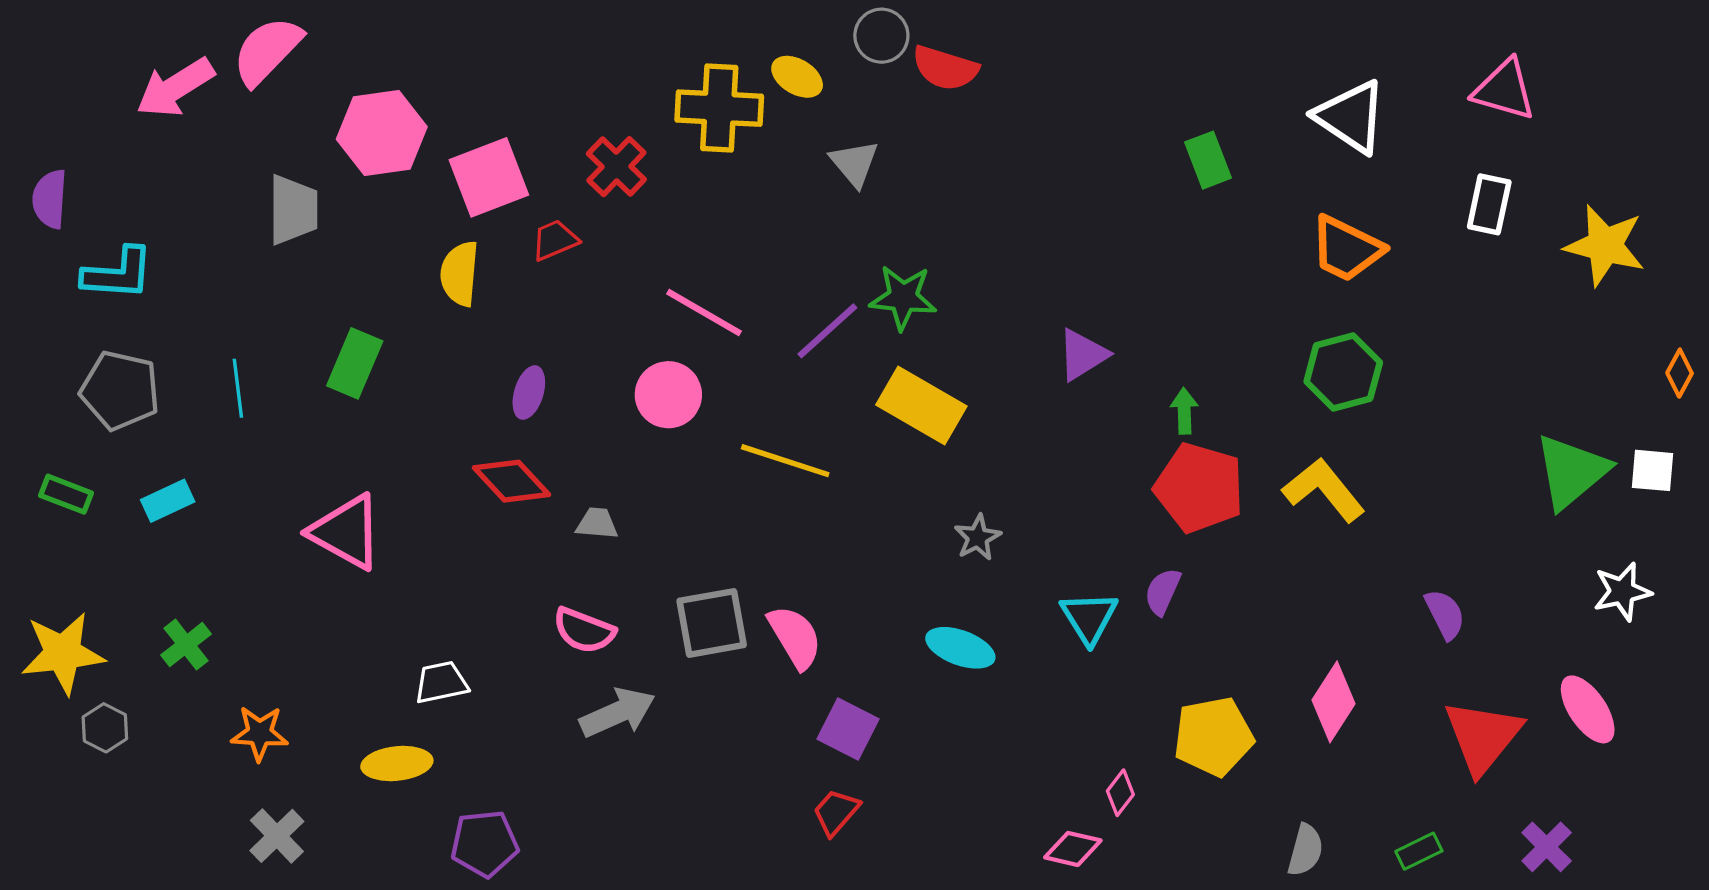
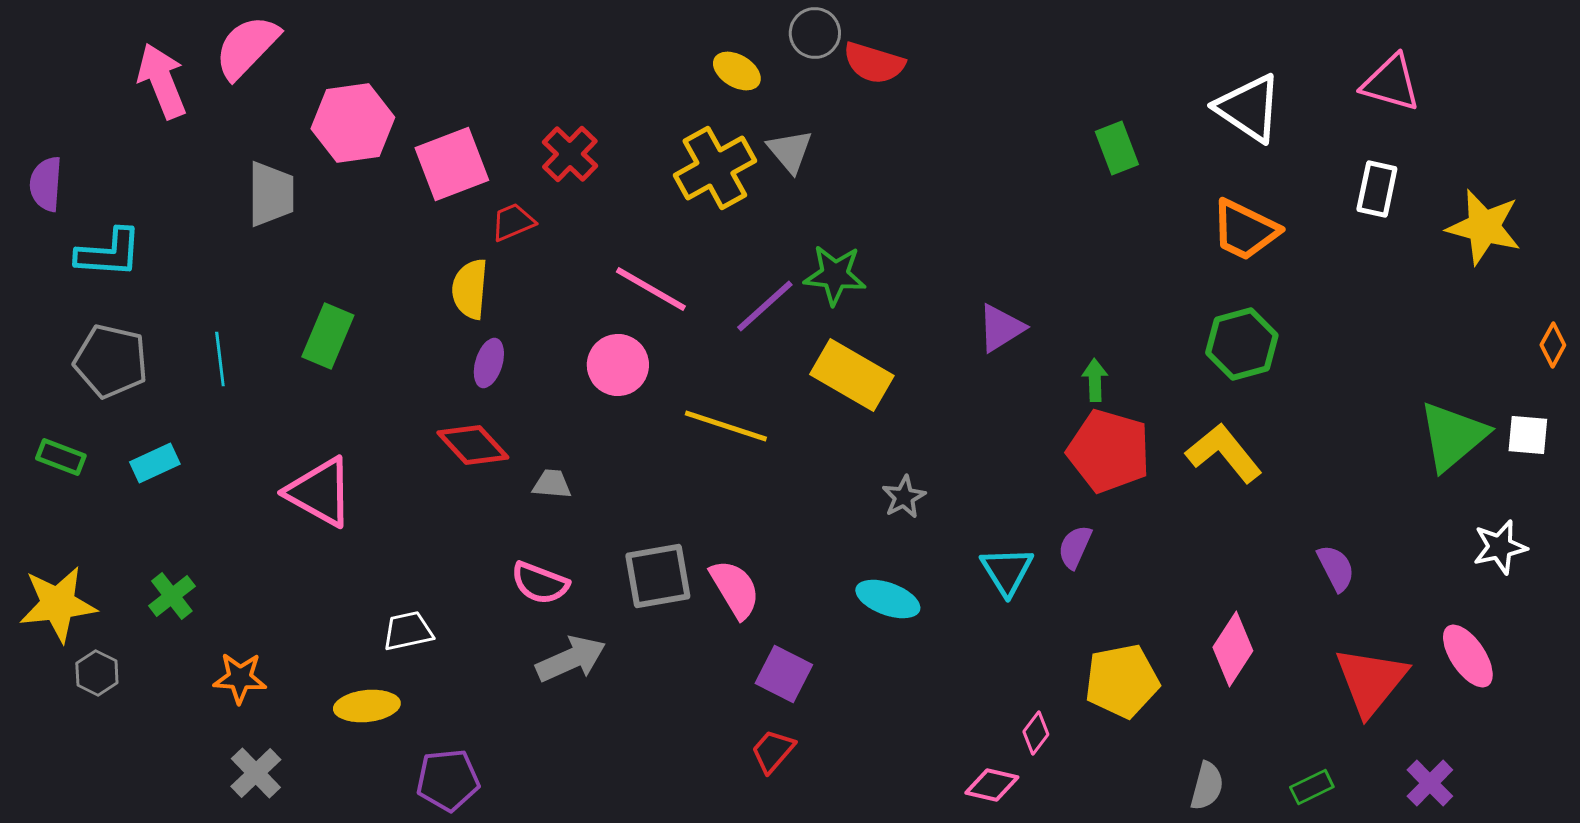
pink arrow: (175, 88) -> (162, 81), turned 100
yellow cross: (719, 108) -> (715, 168), moved, turned -32
yellow semicircle: (460, 274) -> (470, 289), moved

